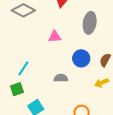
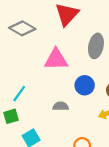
pink triangle: (55, 37) -> (56, 59), size x1.6

